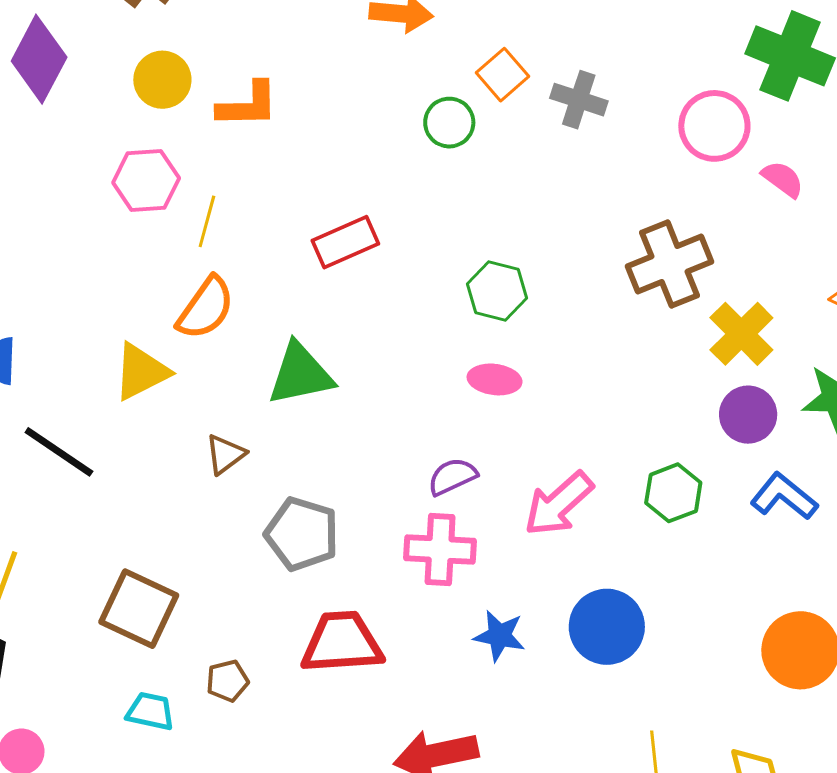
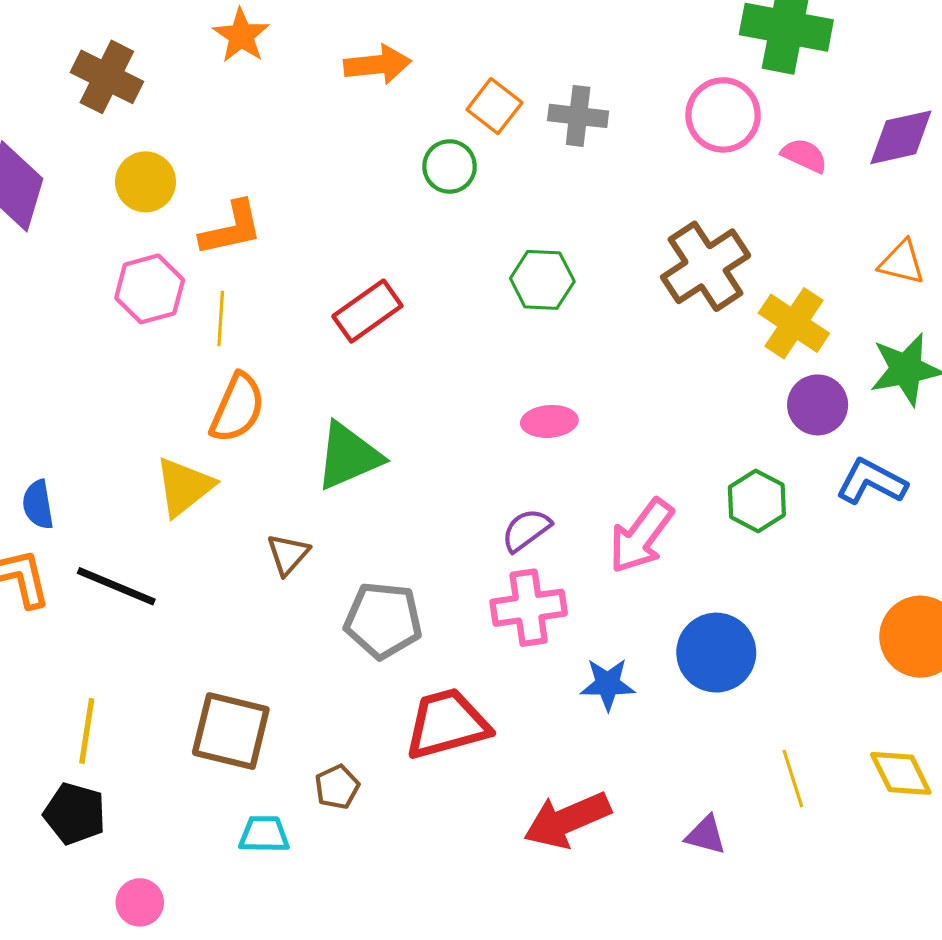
orange L-shape: (248, 105) -> (231, 228), moved
green hexagon: (497, 291) -> (542, 280), moved

